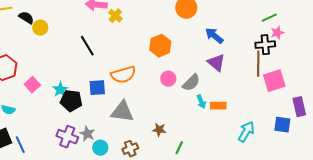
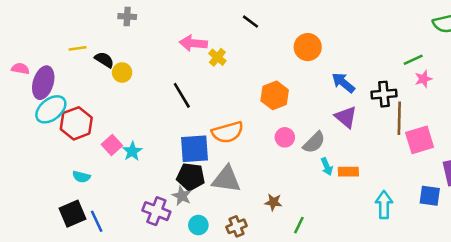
black cross: (265, 45) -> (384, 94), moved
blue square: (97, 88) -> (195, 149), size x1.4
cyan star: (60, 90) -> (132, 151), moved
black pentagon: (71, 101) -> (191, 177), moved
cyan arrow: (246, 132) -> (384, 205), turned -30
gray star: (87, 134) -> (182, 196), moved

